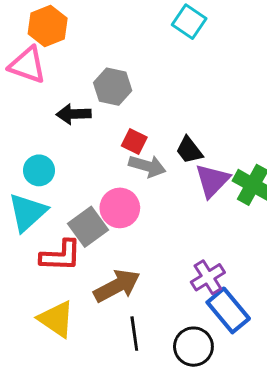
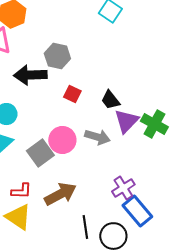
black arrow: (74, 114) -> (30, 75), size x1.4
gray arrow: (147, 166) -> (97, 137), moved
red L-shape: (61, 256) -> (21, 191), moved, size x0.7
black line: (134, 334) -> (85, 227), moved

